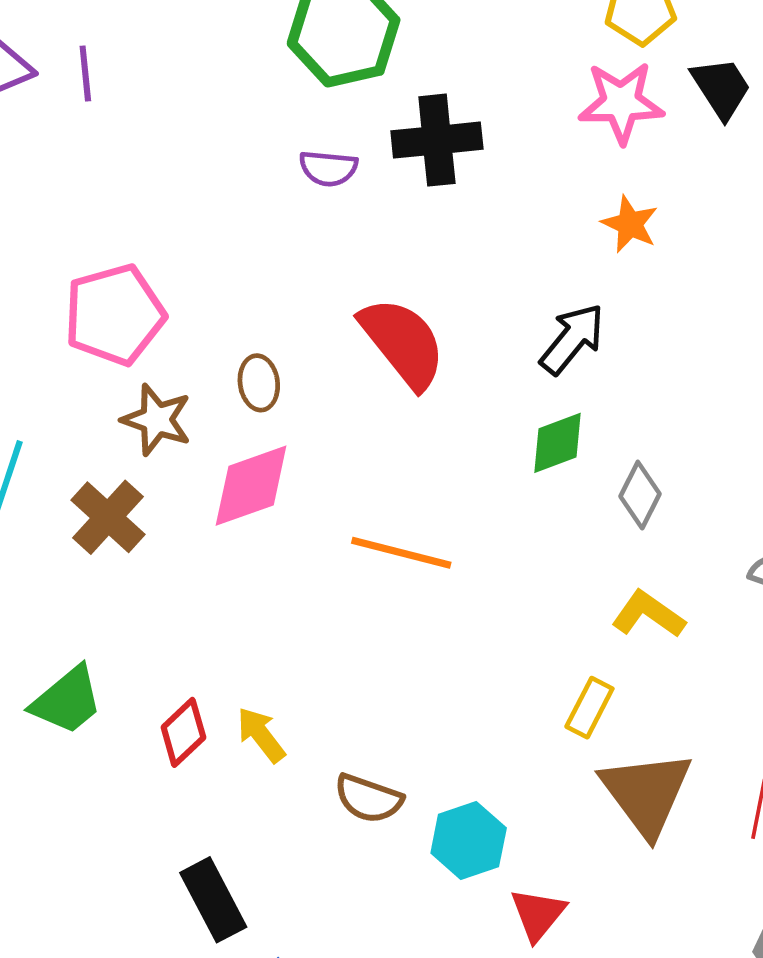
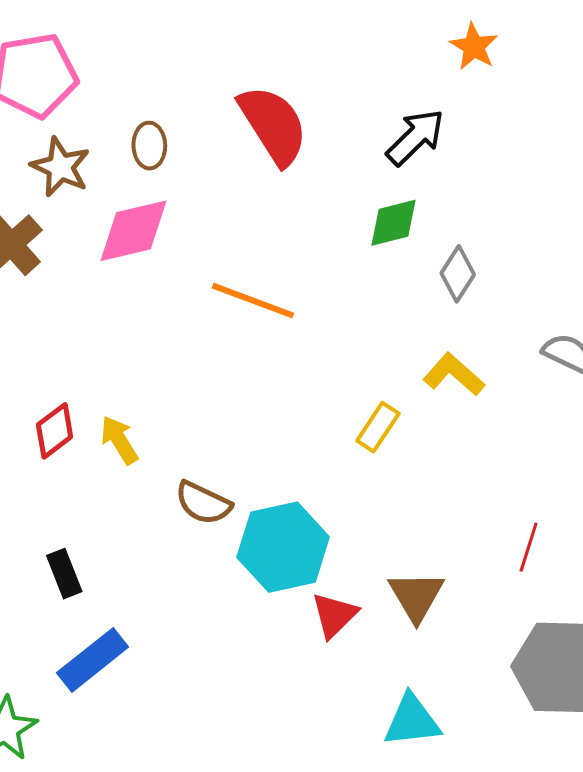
yellow rectangle: (589, 708) -> (378, 427), moved
brown triangle: (646, 793) -> (416, 596), moved, size x0.7
cyan hexagon: (469, 841) -> (283, 547), size x1.4
black rectangle: (213, 900) -> (64, 574), size x0.7

